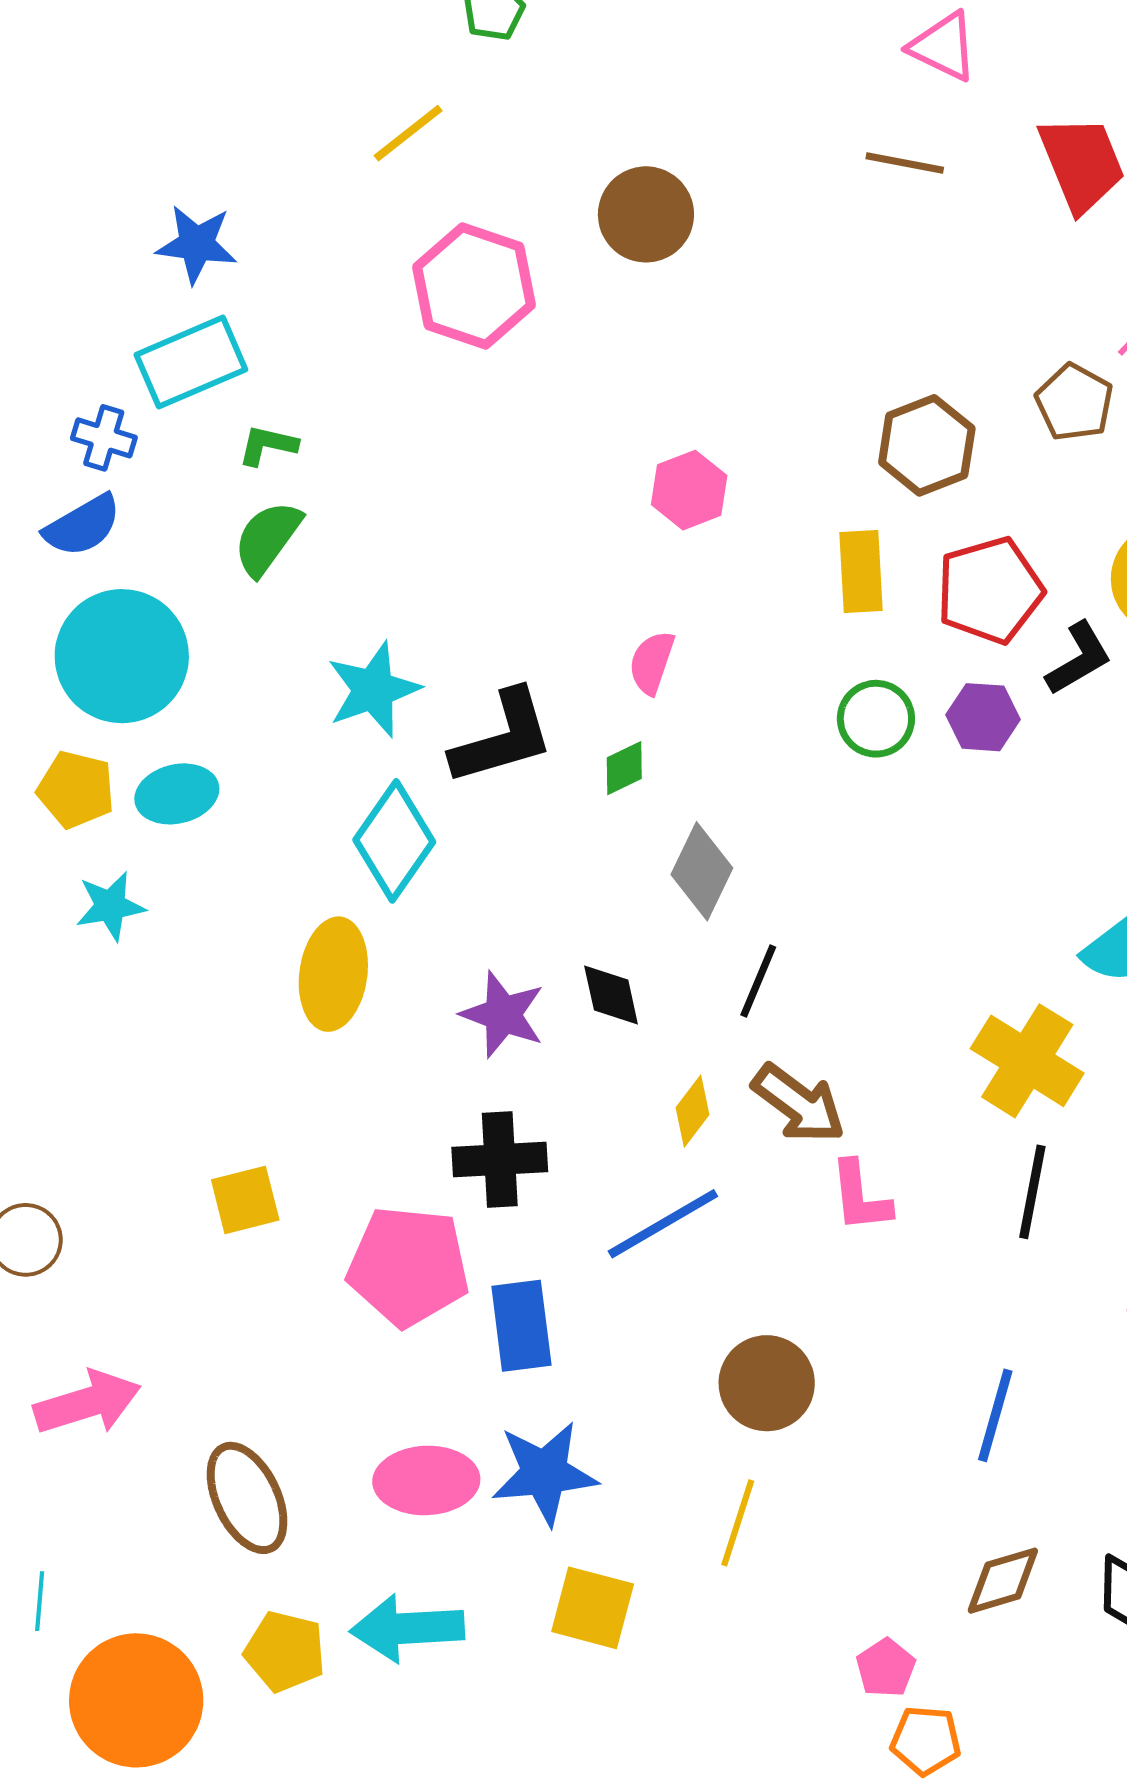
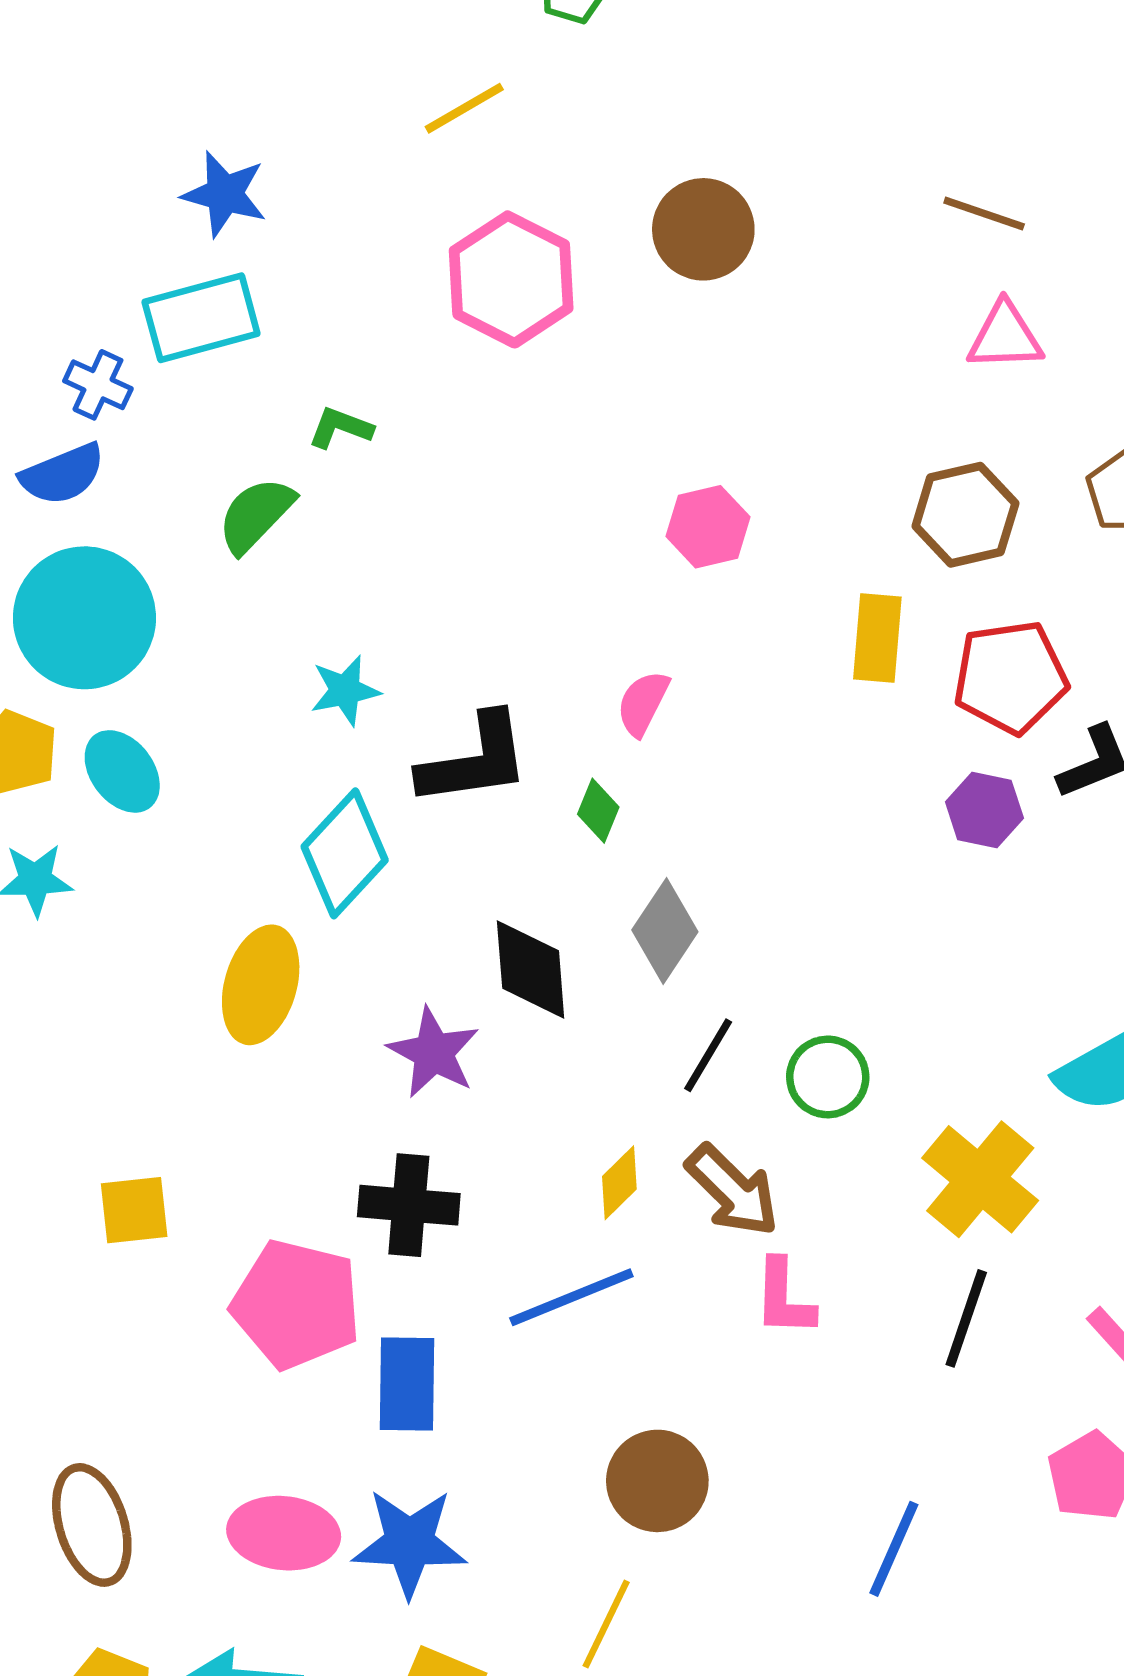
pink triangle: (943, 47) -> (1005, 336), moved, turned -36
green L-shape: (268, 445) -> (340, 428), moved
cyan star: (373, 690) -> (345, 691), size x0.7
green circle: (876, 719) -> (828, 1077), moved
green diamond: (624, 768) -> (598, 811), turned -50
cyan ellipse: (177, 794) -> (122, 771), turned 58
black diamond: (611, 995) -> (531, 969), moved, size x1.4

